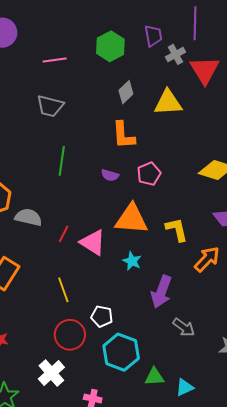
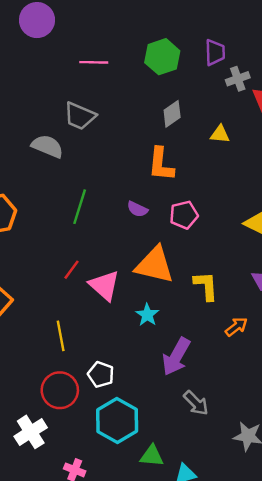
yellow triangle: (168, 103) -> (220, 134), size x0.6
green line: (62, 161) -> (80, 207), moved
gray semicircle: (28, 217) -> (47, 146), moved
orange arrow: (207, 259) -> (236, 327), size x0.7

